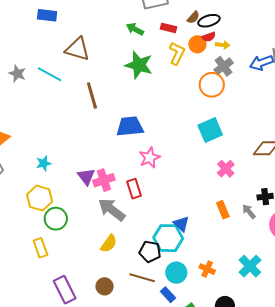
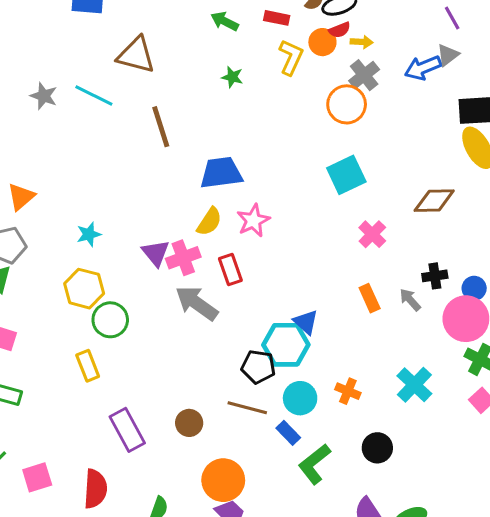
green star: (139, 65) -> (232, 77), size x0.5
yellow semicircle: (109, 244) -> (209, 222), moved

